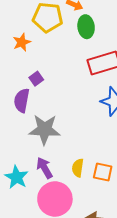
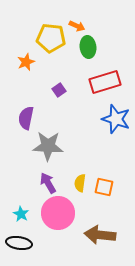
purple square: (36, 79) -> (59, 90), moved
cyan star: (17, 177) -> (21, 214), moved, size x0.7

